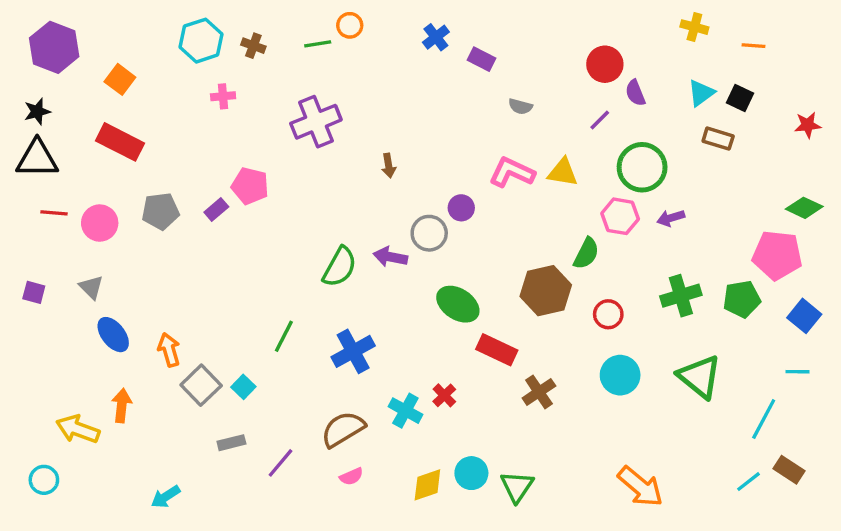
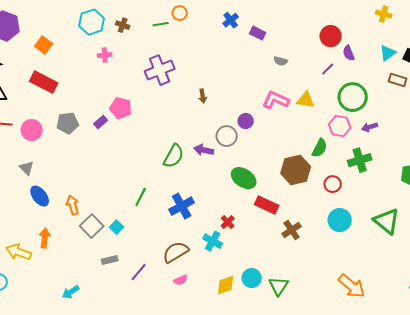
green cross: (681, 296) -> (360, 160), moved
red cross: (444, 395) -> (228, 222), moved

